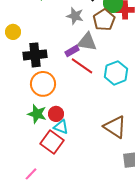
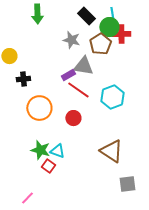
black cross: (35, 55) -> (23, 79), moved, size x0.6
green star: (37, 114) -> (40, 150), moved
red circle: (56, 114) -> (73, 118), moved
red square: (52, 142) -> (48, 166), size x0.6

